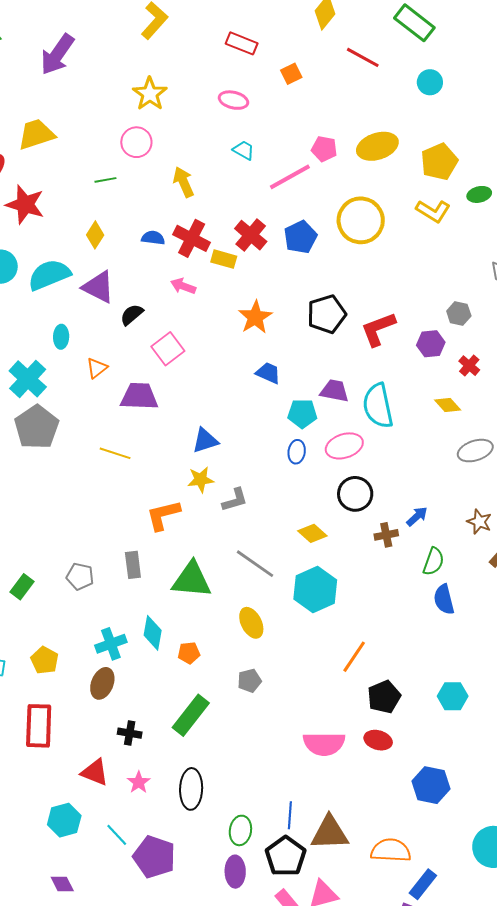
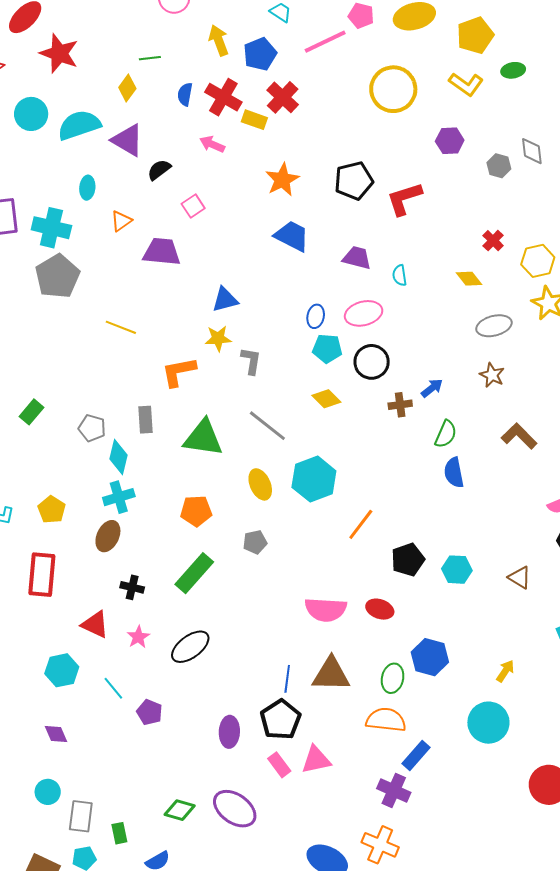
green line: (105, 180) -> (150, 58), moved
blue pentagon: (300, 237) -> (260, 54), moved
blue semicircle: (153, 238) -> (185, 94), turned -90
gray hexagon: (459, 313) -> (499, 166), moved
purple hexagon: (431, 344) -> (450, 141), moved
pink square: (168, 349) -> (193, 206), size x0.7
blue trapezoid: (268, 373) -> (292, 236), size x1.4
cyan cross: (28, 379) -> (51, 228), turned -33
cyan semicircle: (378, 406) -> (400, 275), size x0.5
cyan pentagon: (302, 414) -> (327, 348), moved
yellow line: (115, 453) -> (121, 327), moved
gray L-shape: (235, 500) -> (251, 361), turned -68
brown star: (479, 522) -> (492, 375), moved
green rectangle: (22, 587) -> (31, 412), moved
cyan hexagon: (315, 589) -> (314, 479), moved
cyan diamond: (153, 633) -> (118, 457), moved
orange pentagon: (189, 653) -> (196, 511), size x1.4
black pentagon: (384, 697) -> (408, 560), moved
black ellipse: (191, 789) -> (190, 647), turned 48
green ellipse: (240, 830) -> (393, 678), moved
brown triangle: (330, 833) -> (331, 674), moved
purple pentagon: (154, 857) -> (150, 712), size x0.6

